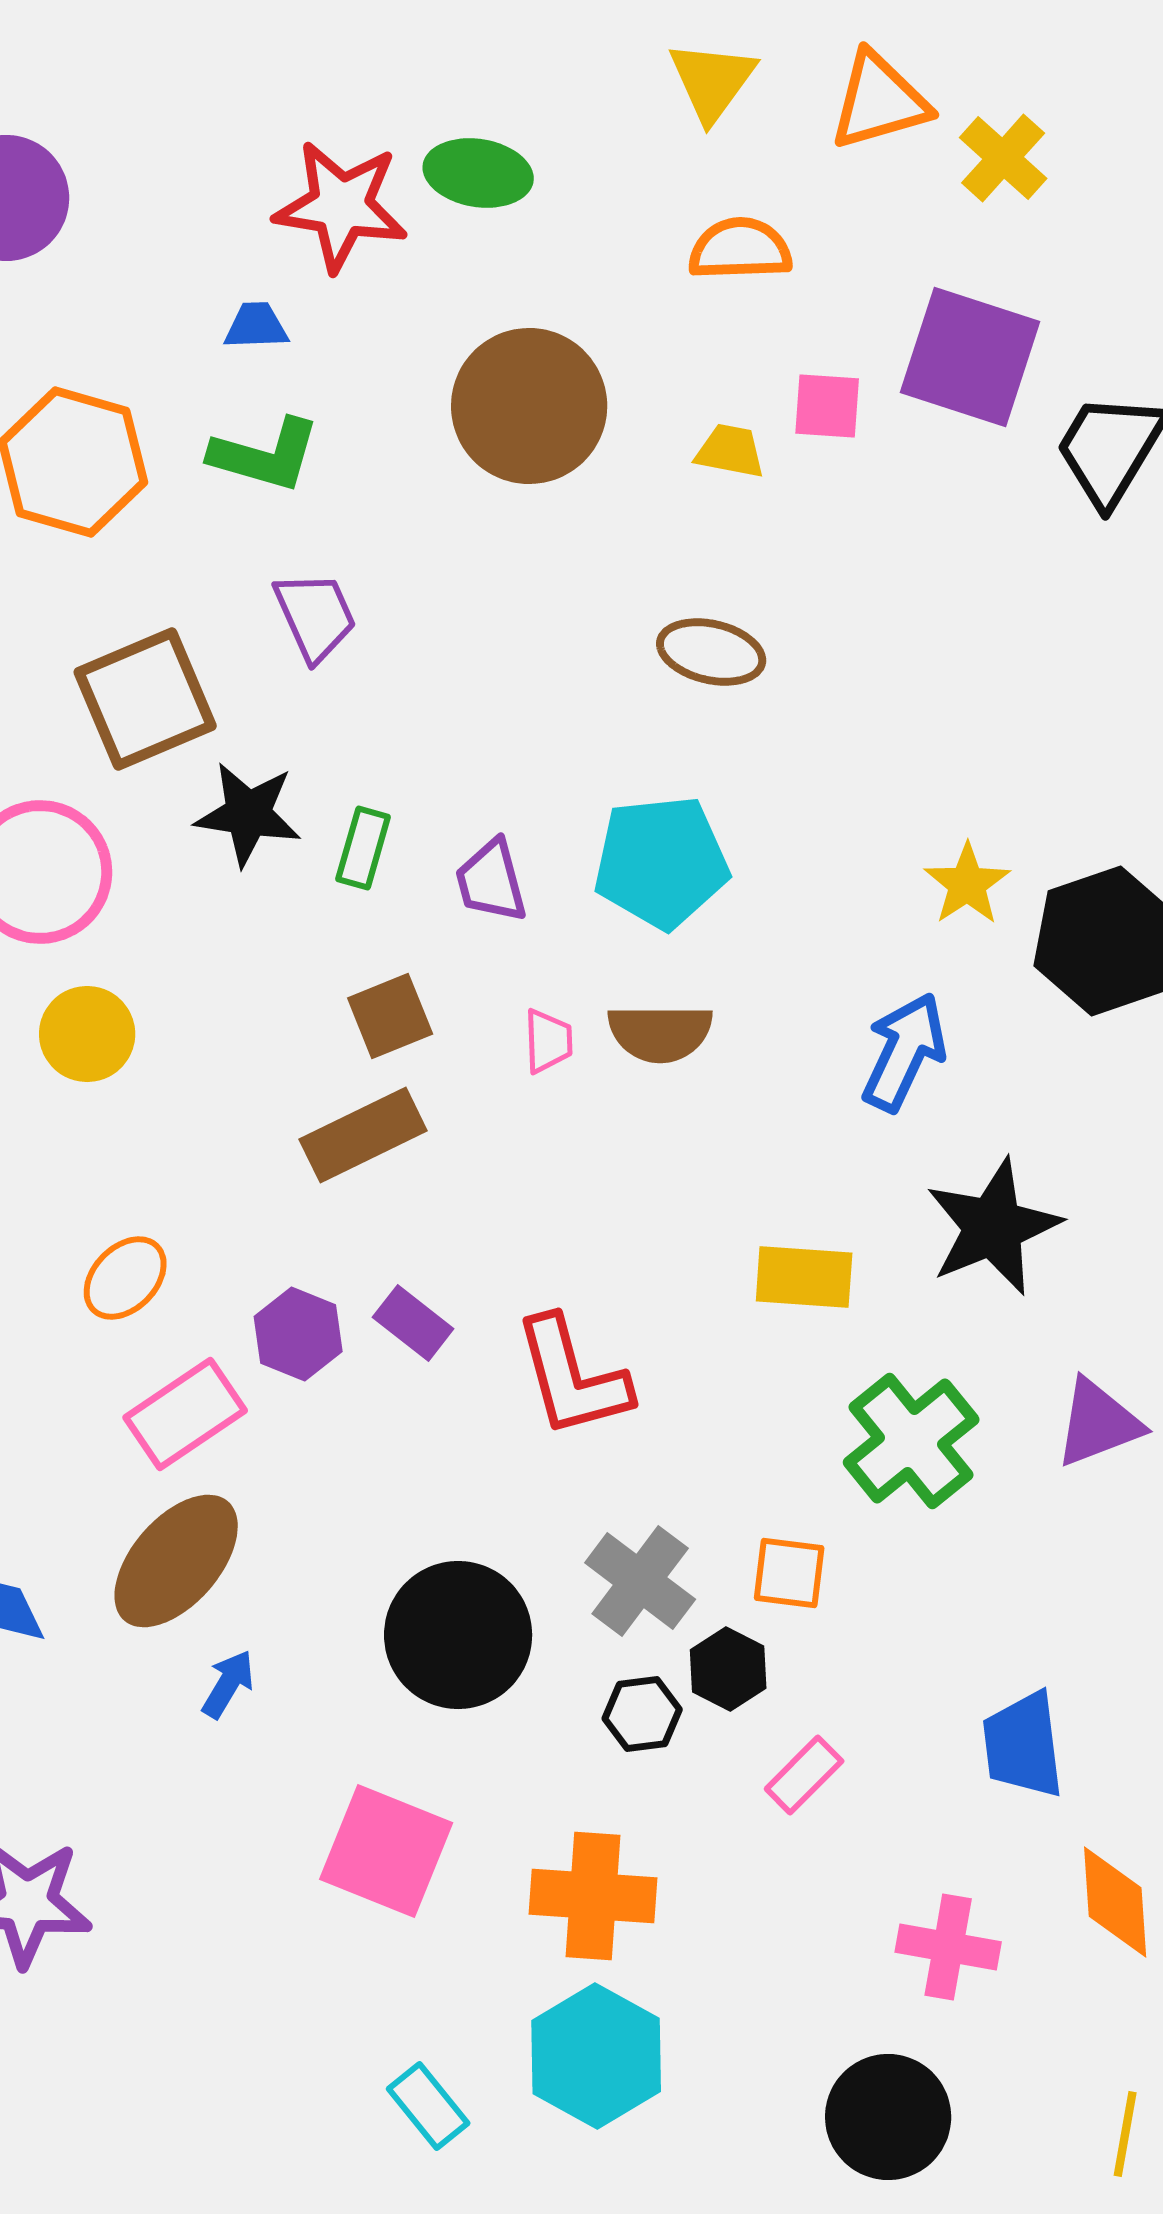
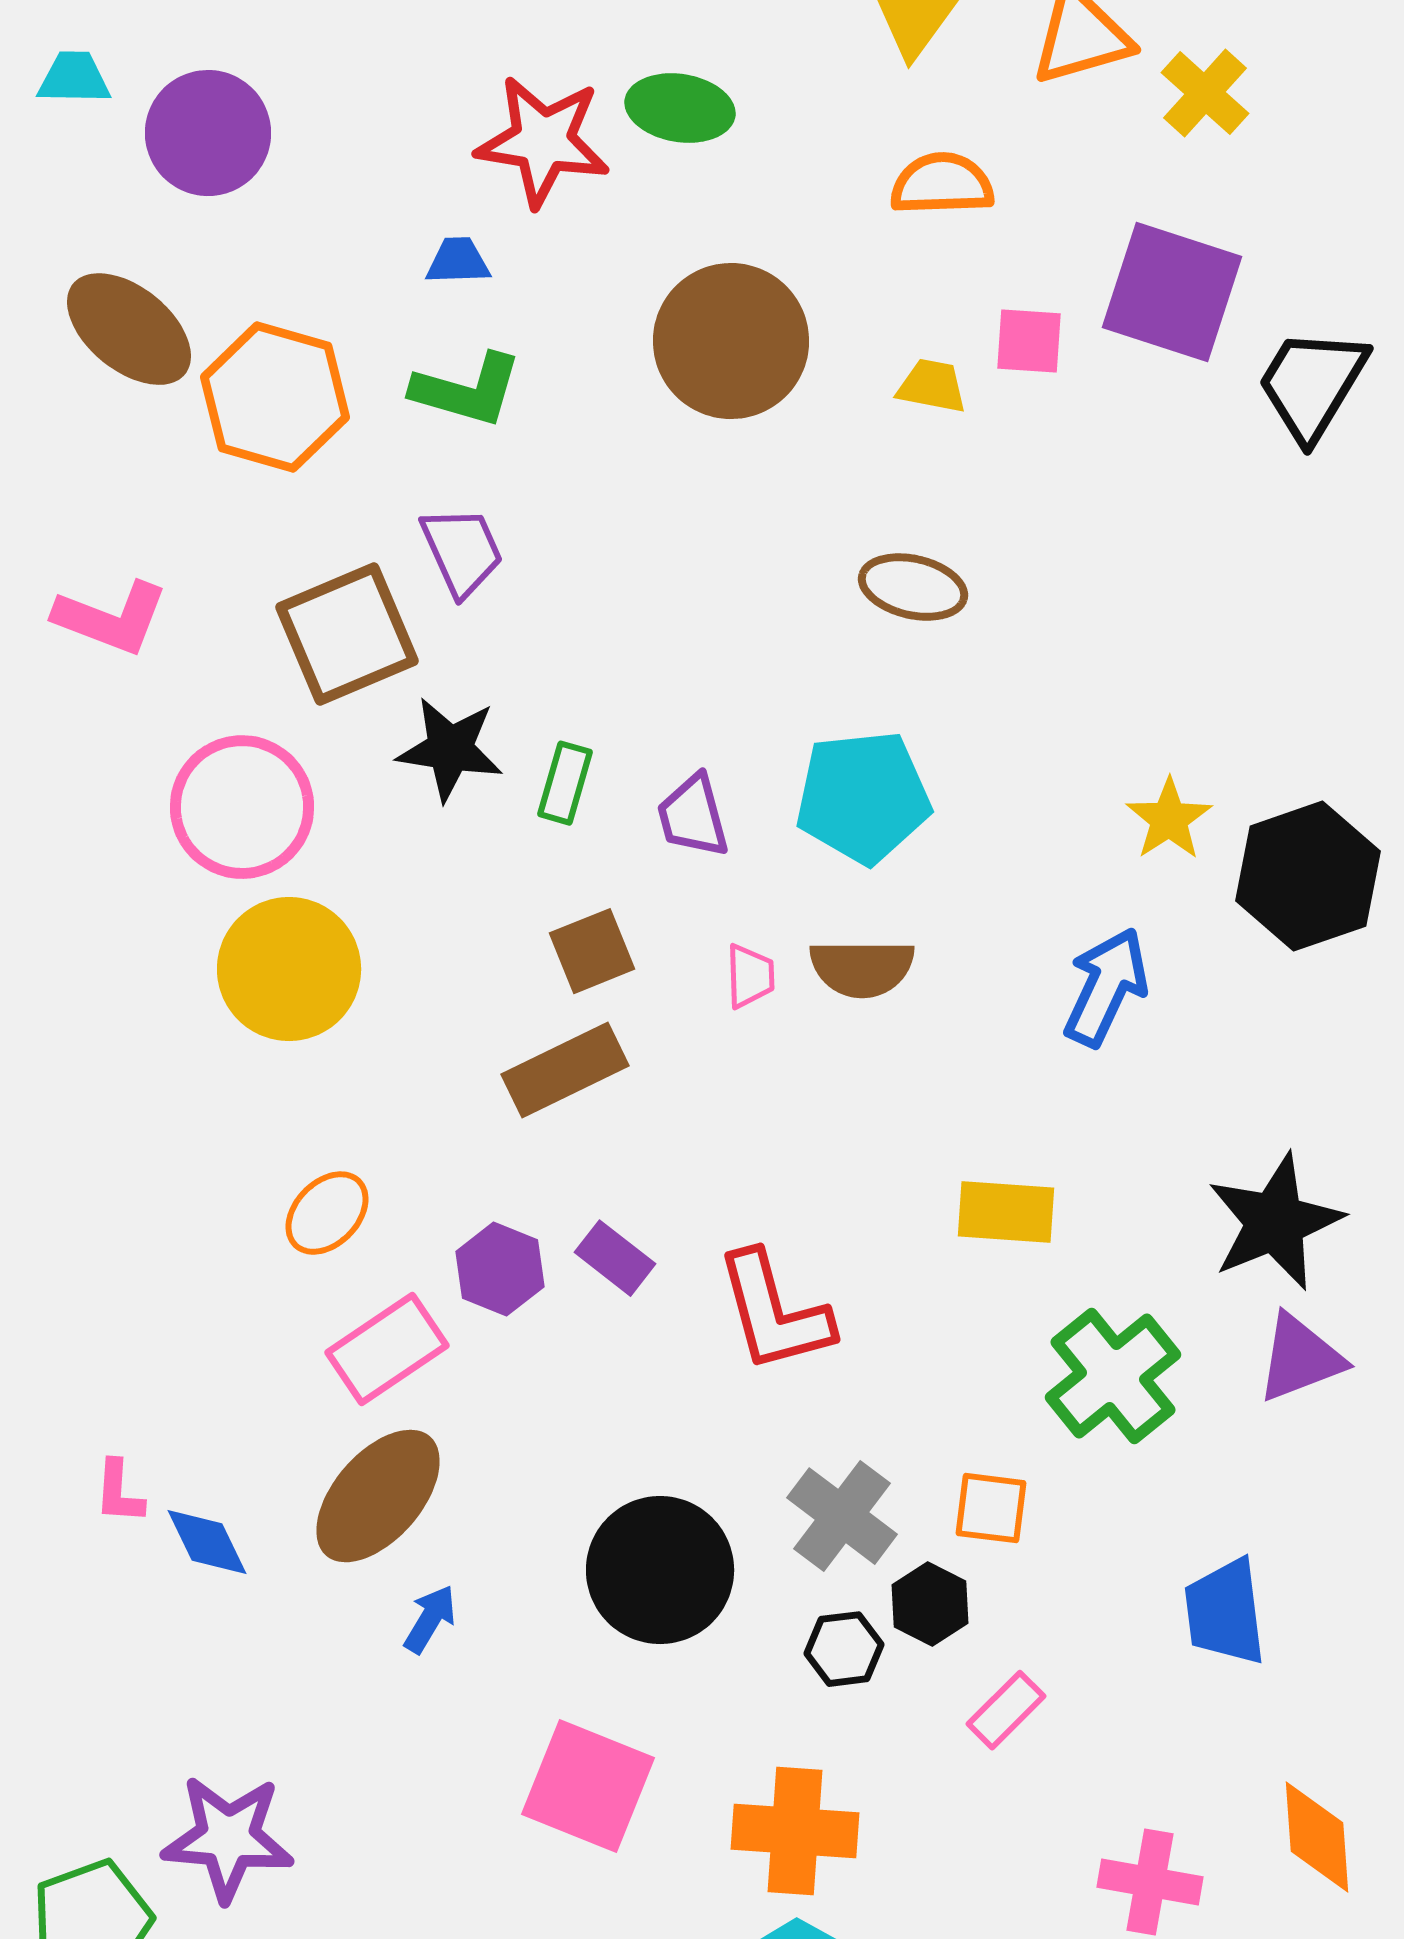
purple trapezoid: (315, 616) -> (462, 551), moved
yellow circle: (87, 1034) -> (289, 969), size x1.5
black star: (993, 1227) -> (1275, 1222), moved
blue trapezoid: (1023, 1745) -> (1225, 1612), moved

